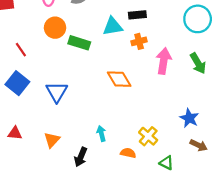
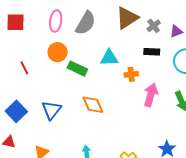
black rectangle: (137, 15) -> (152, 52), moved
orange diamond: (119, 79) -> (93, 105), moved
blue square: (17, 83) -> (16, 111), moved

